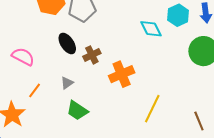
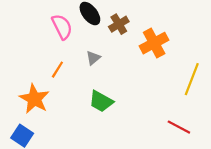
pink semicircle: (23, 57) -> (62, 27), moved, turned 40
green trapezoid: (77, 110) -> (101, 101), moved

